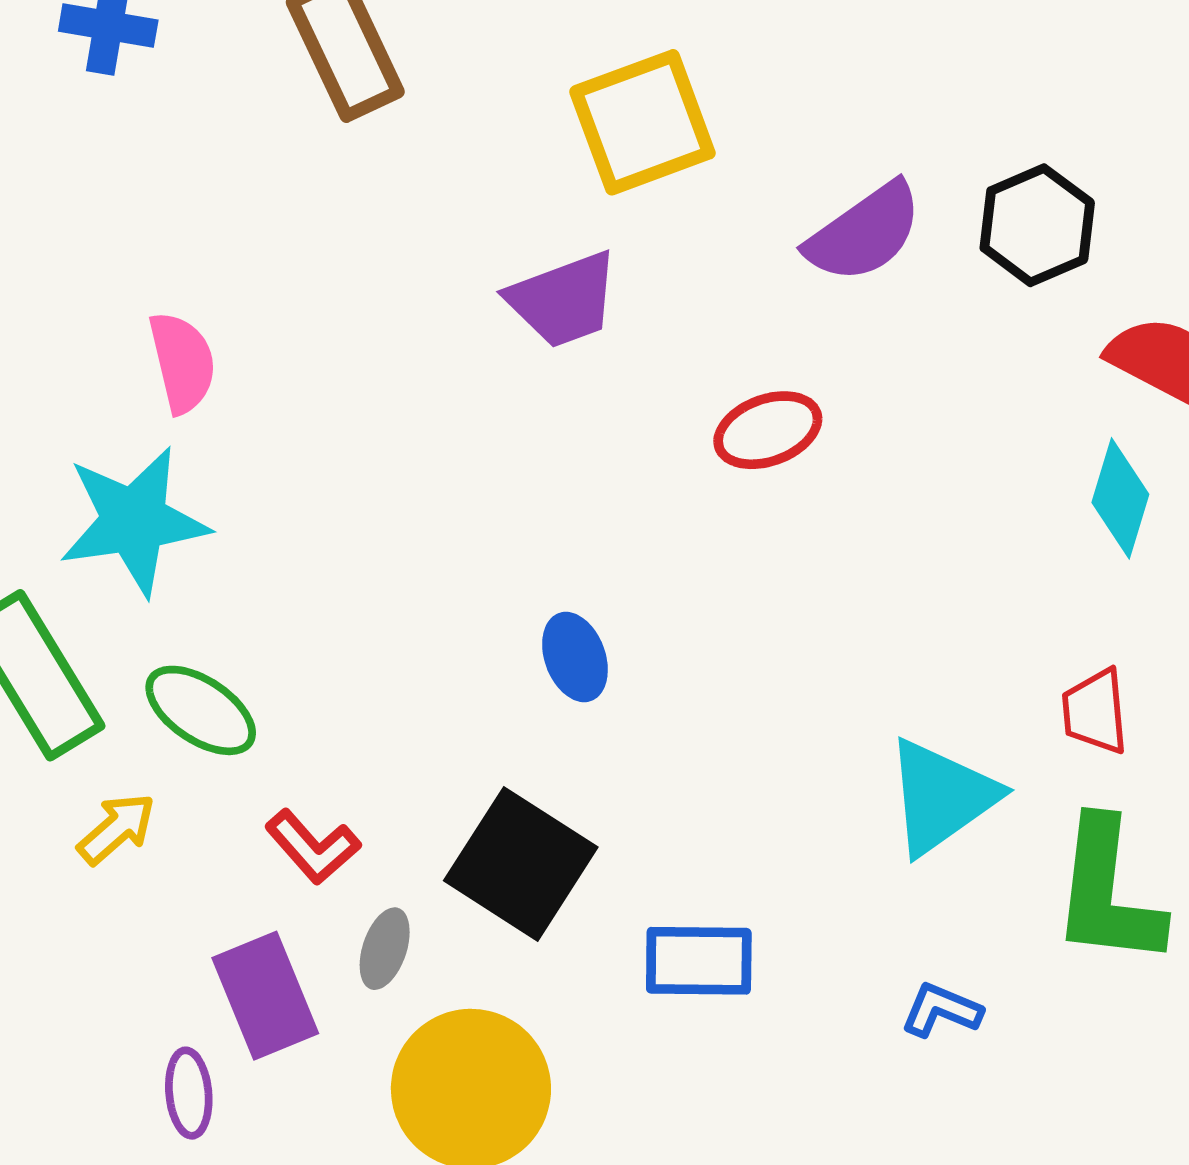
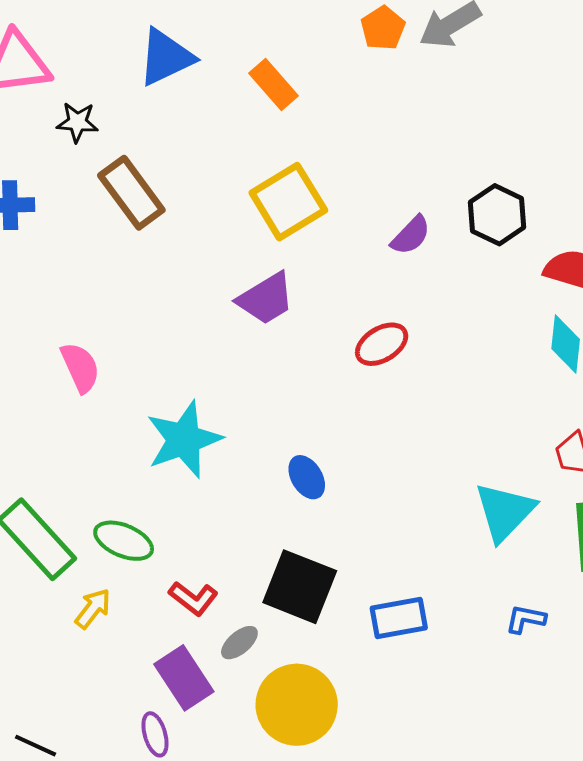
purple semicircle: (864, 233) -> (411, 235), size x0.7
cyan star: (134, 521) -> (184, 439), moved
gray ellipse: (385, 949) -> (239, 643), turned 42

